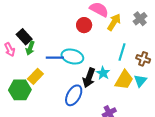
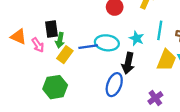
black rectangle: (24, 37) -> (52, 29), turned 42
cyan star: (103, 73) -> (137, 38), moved
yellow rectangle: (35, 76) -> (65, 55), moved

